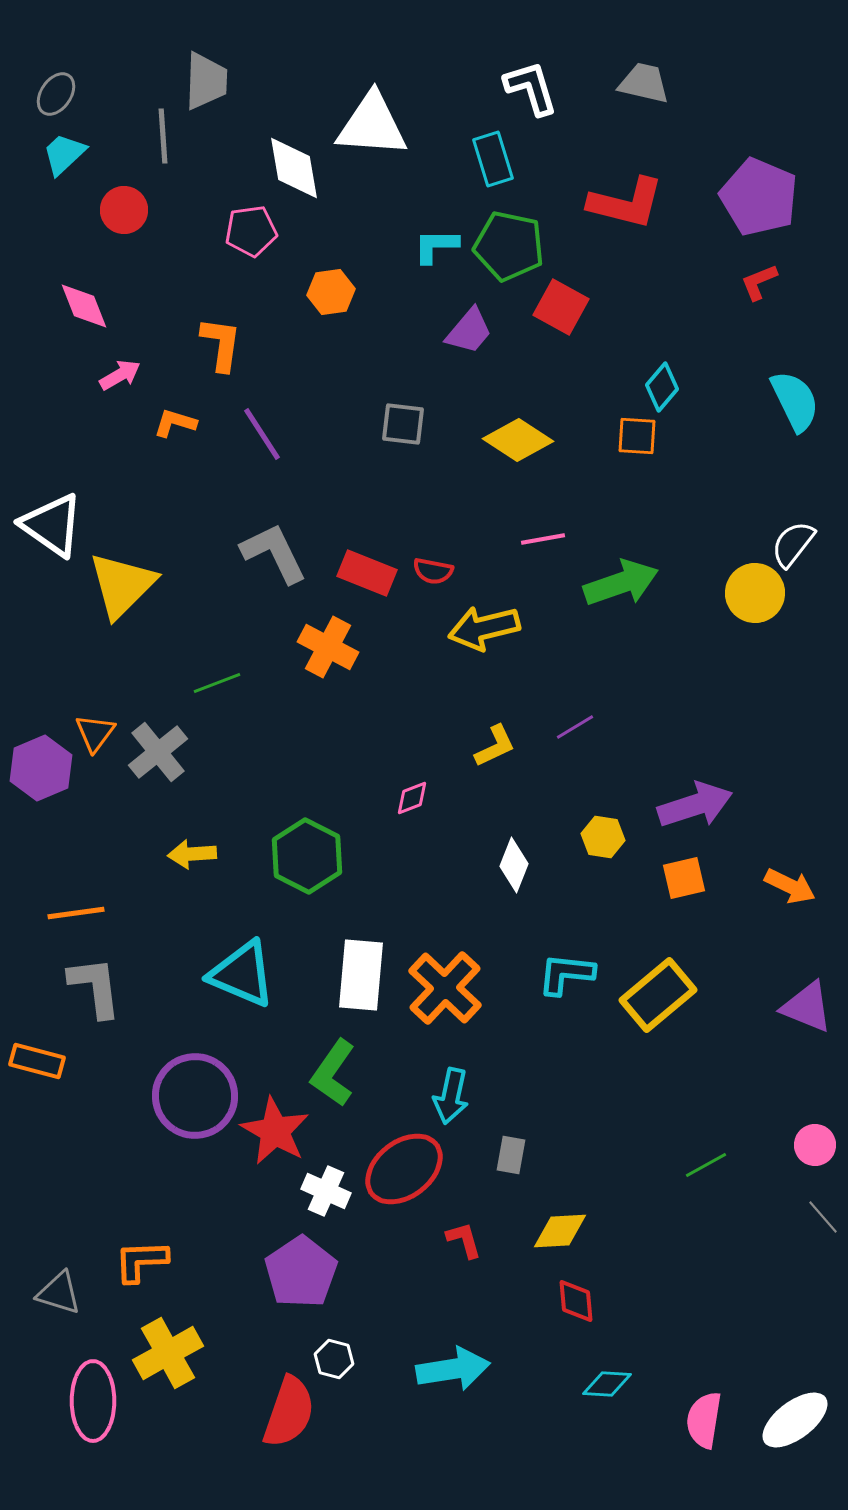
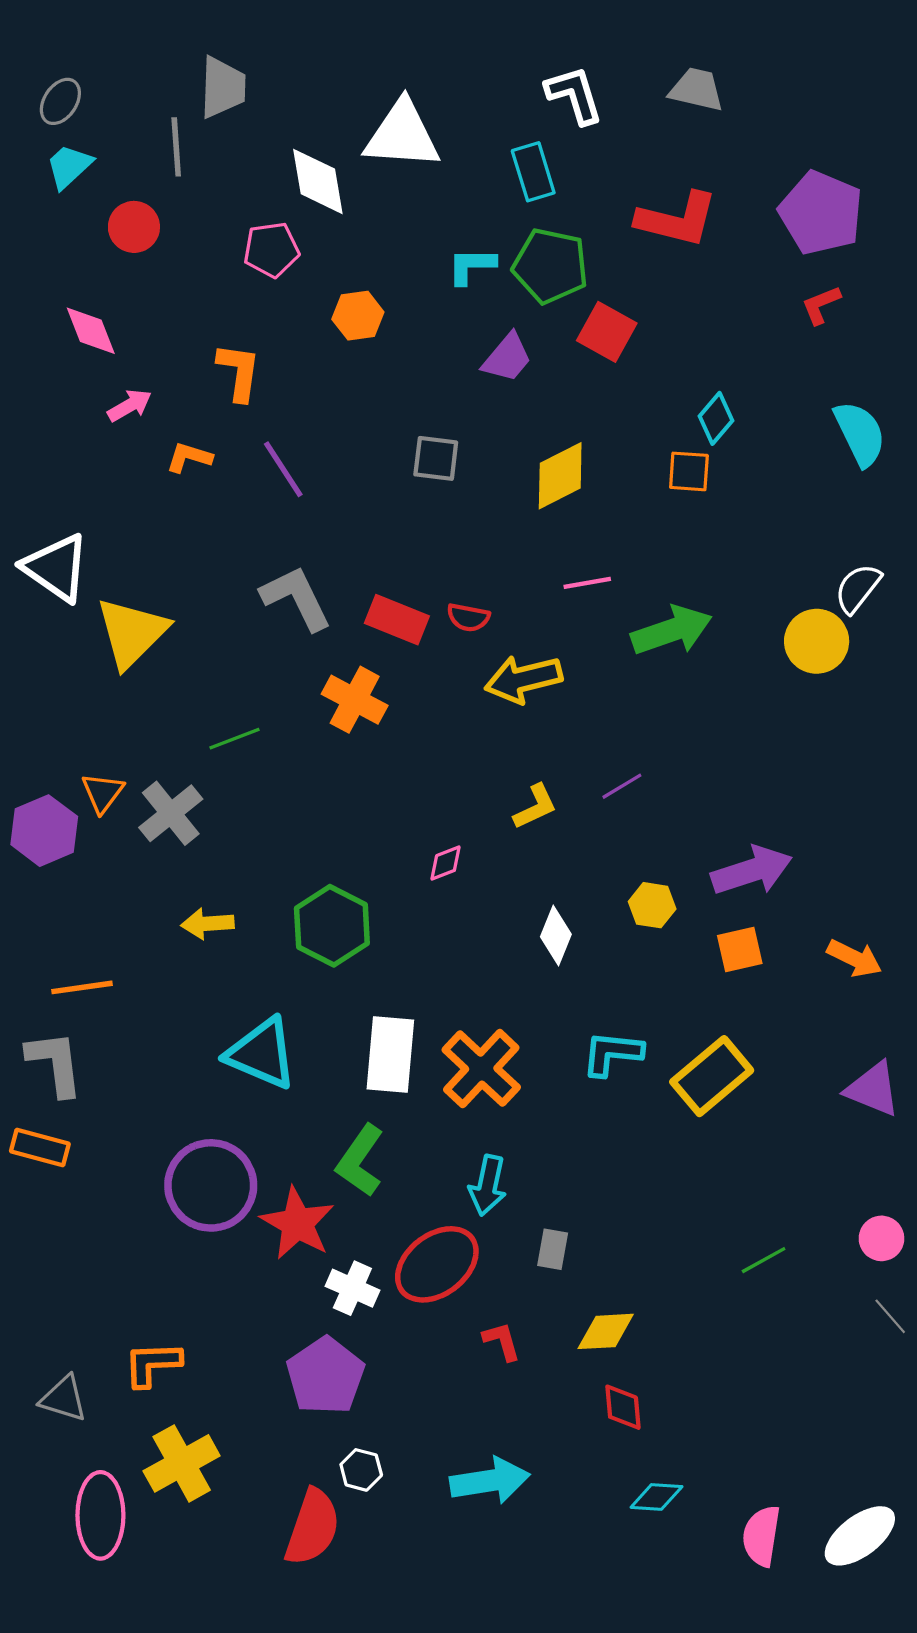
yellow diamond: (518, 440) -> (560, 476), turned -60
gray L-shape: (95, 987) -> (55, 1063), moved

